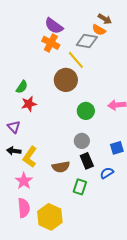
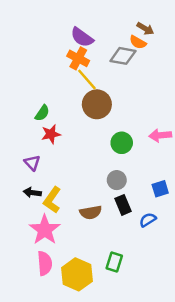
yellow line: (76, 60) -> (87, 79), moved
pink star: (24, 181) -> (45, 230), size x1.4
green rectangle: (80, 187) -> (114, 262), moved

